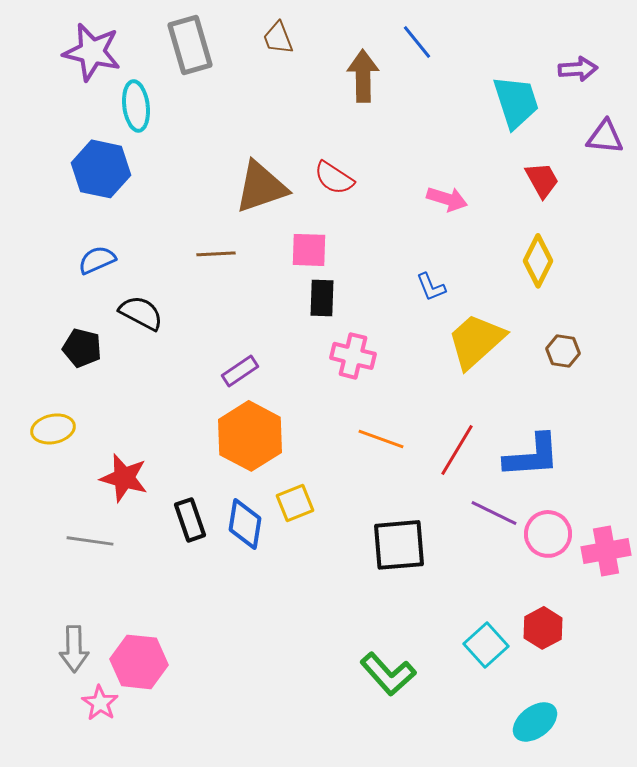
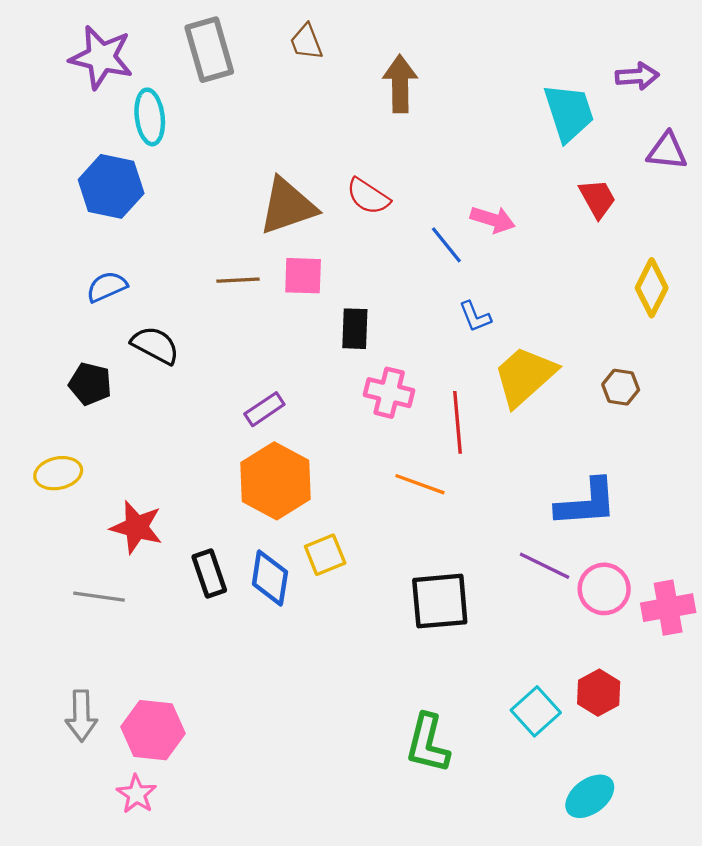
blue line: (417, 42) -> (446, 245), moved
pink square: (309, 250) -> (303, 276), moved
yellow diamond: (538, 261) -> (652, 288), moved
red line: (457, 450) -> (457, 422), moved, turned -36
green L-shape: (388, 674) -> (428, 743), turned 56
pink star: (100, 703) -> (136, 794), moved

